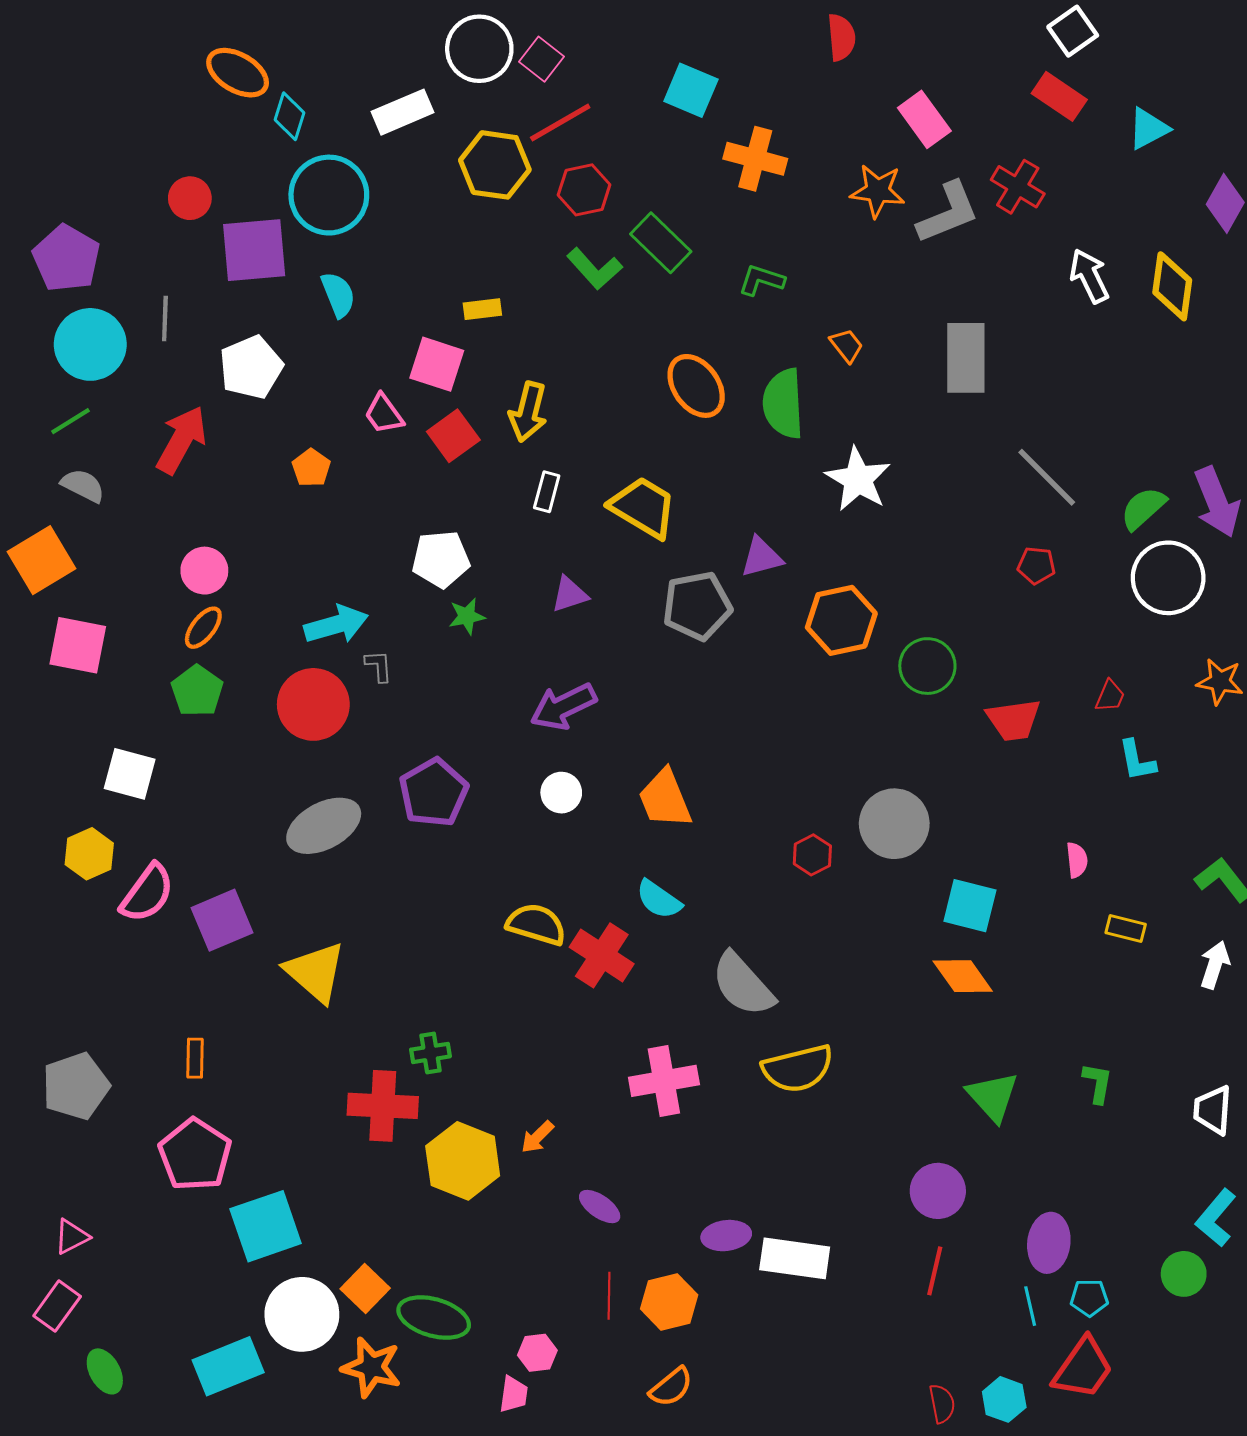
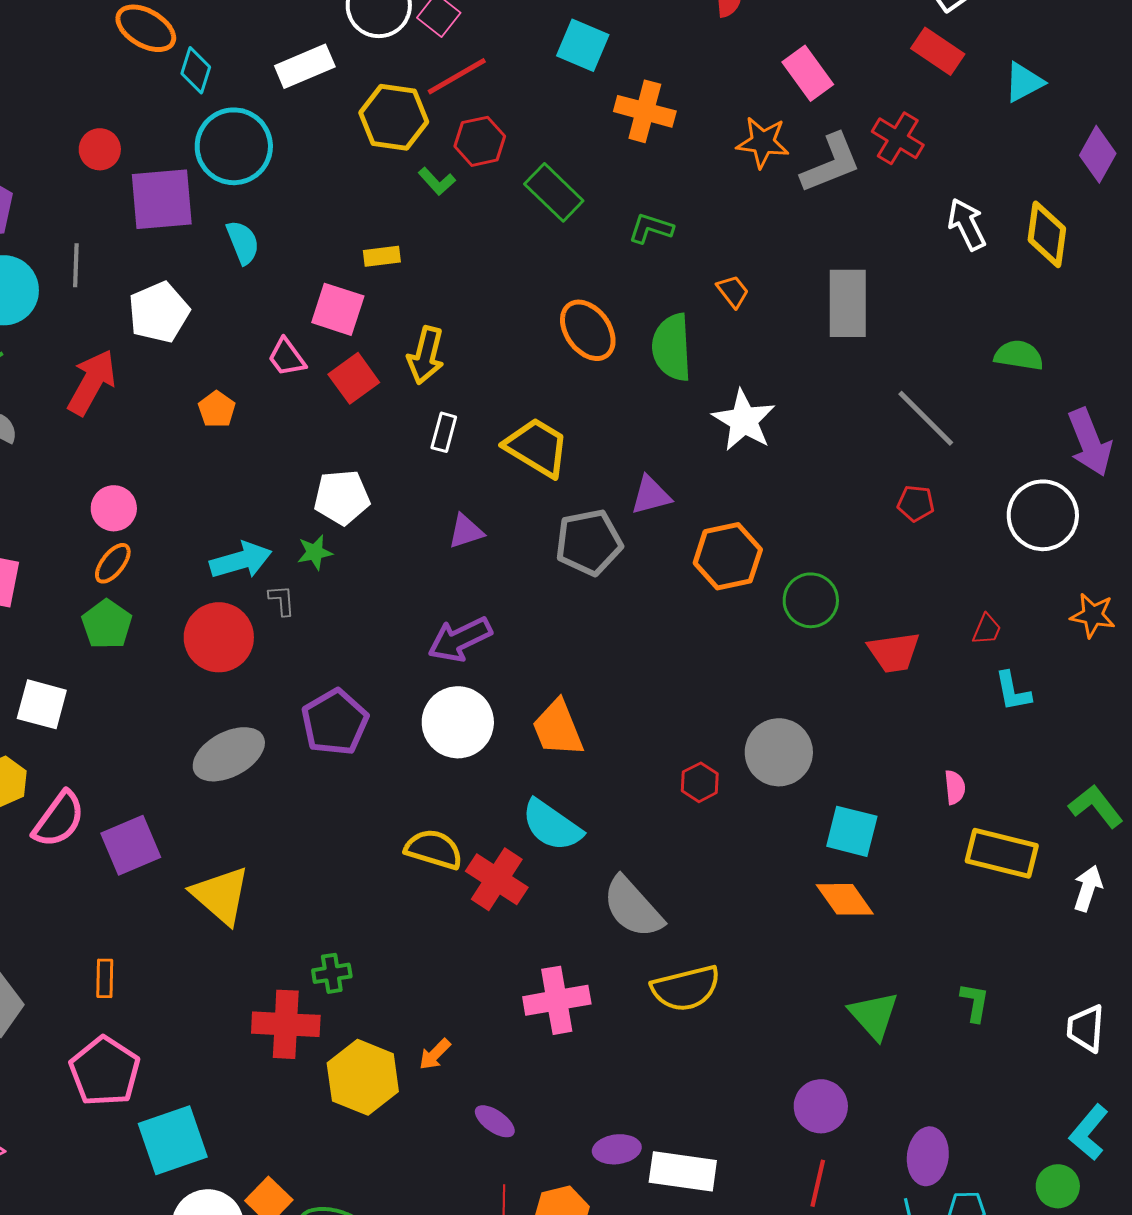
green L-shape: (594, 269) -> (437, 181), moved, size x0.7
green semicircle: (1143, 508) -> (1019, 355), moved, turned 51
green star: (467, 616) -> (315, 552), moved
white circle: (561, 793) -> (458, 722), size x1.8
cyan semicircle: (659, 899) -> (552, 825), size x1.4
yellow rectangle: (1126, 928) -> (1002, 853), size x1.8

